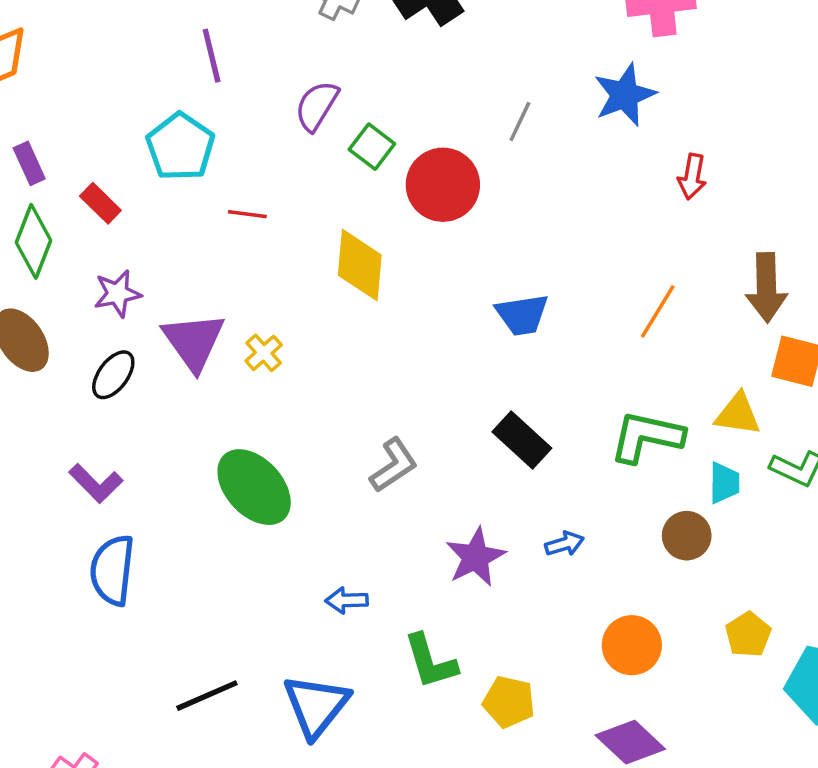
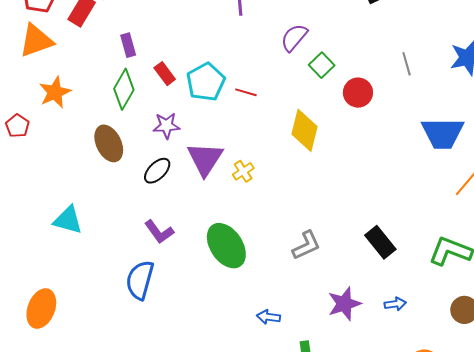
gray line: (520, 122) -> (407, 64), turned -50
cyan pentagon: (180, 147) -> (206, 82), moved
red circle: (443, 185) -> (358, 93), size x0.7
blue trapezoid: (522, 315) -> (443, 133), moved, size x1.4
purple L-shape: (96, 483) -> (159, 232), moved

